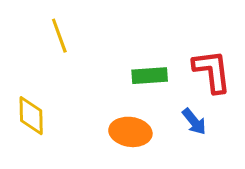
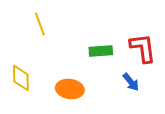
orange ellipse: (130, 132) -> (70, 89), moved

